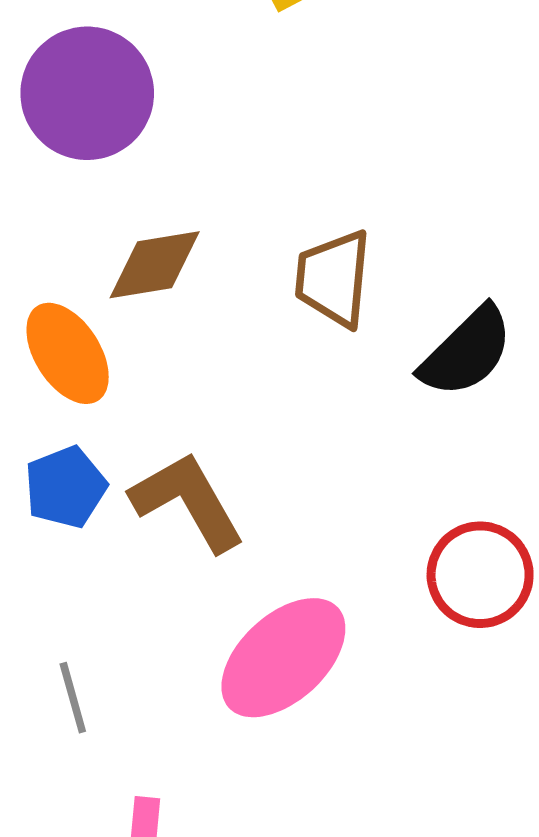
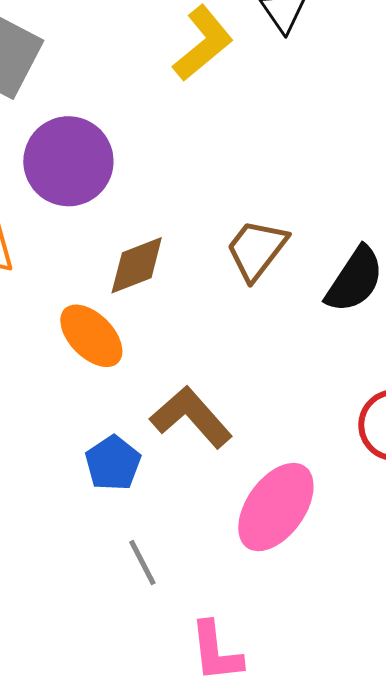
brown trapezoid: (333, 278) -> (257, 250), turned 44
blue pentagon: (66, 487) -> (113, 463), moved

